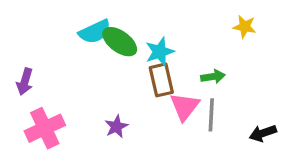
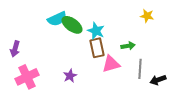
cyan star: (160, 52) -> (96, 31), turned -30
pink triangle: (185, 107) -> (111, 64), turned 36
gray line: (211, 115) -> (140, 69), moved

